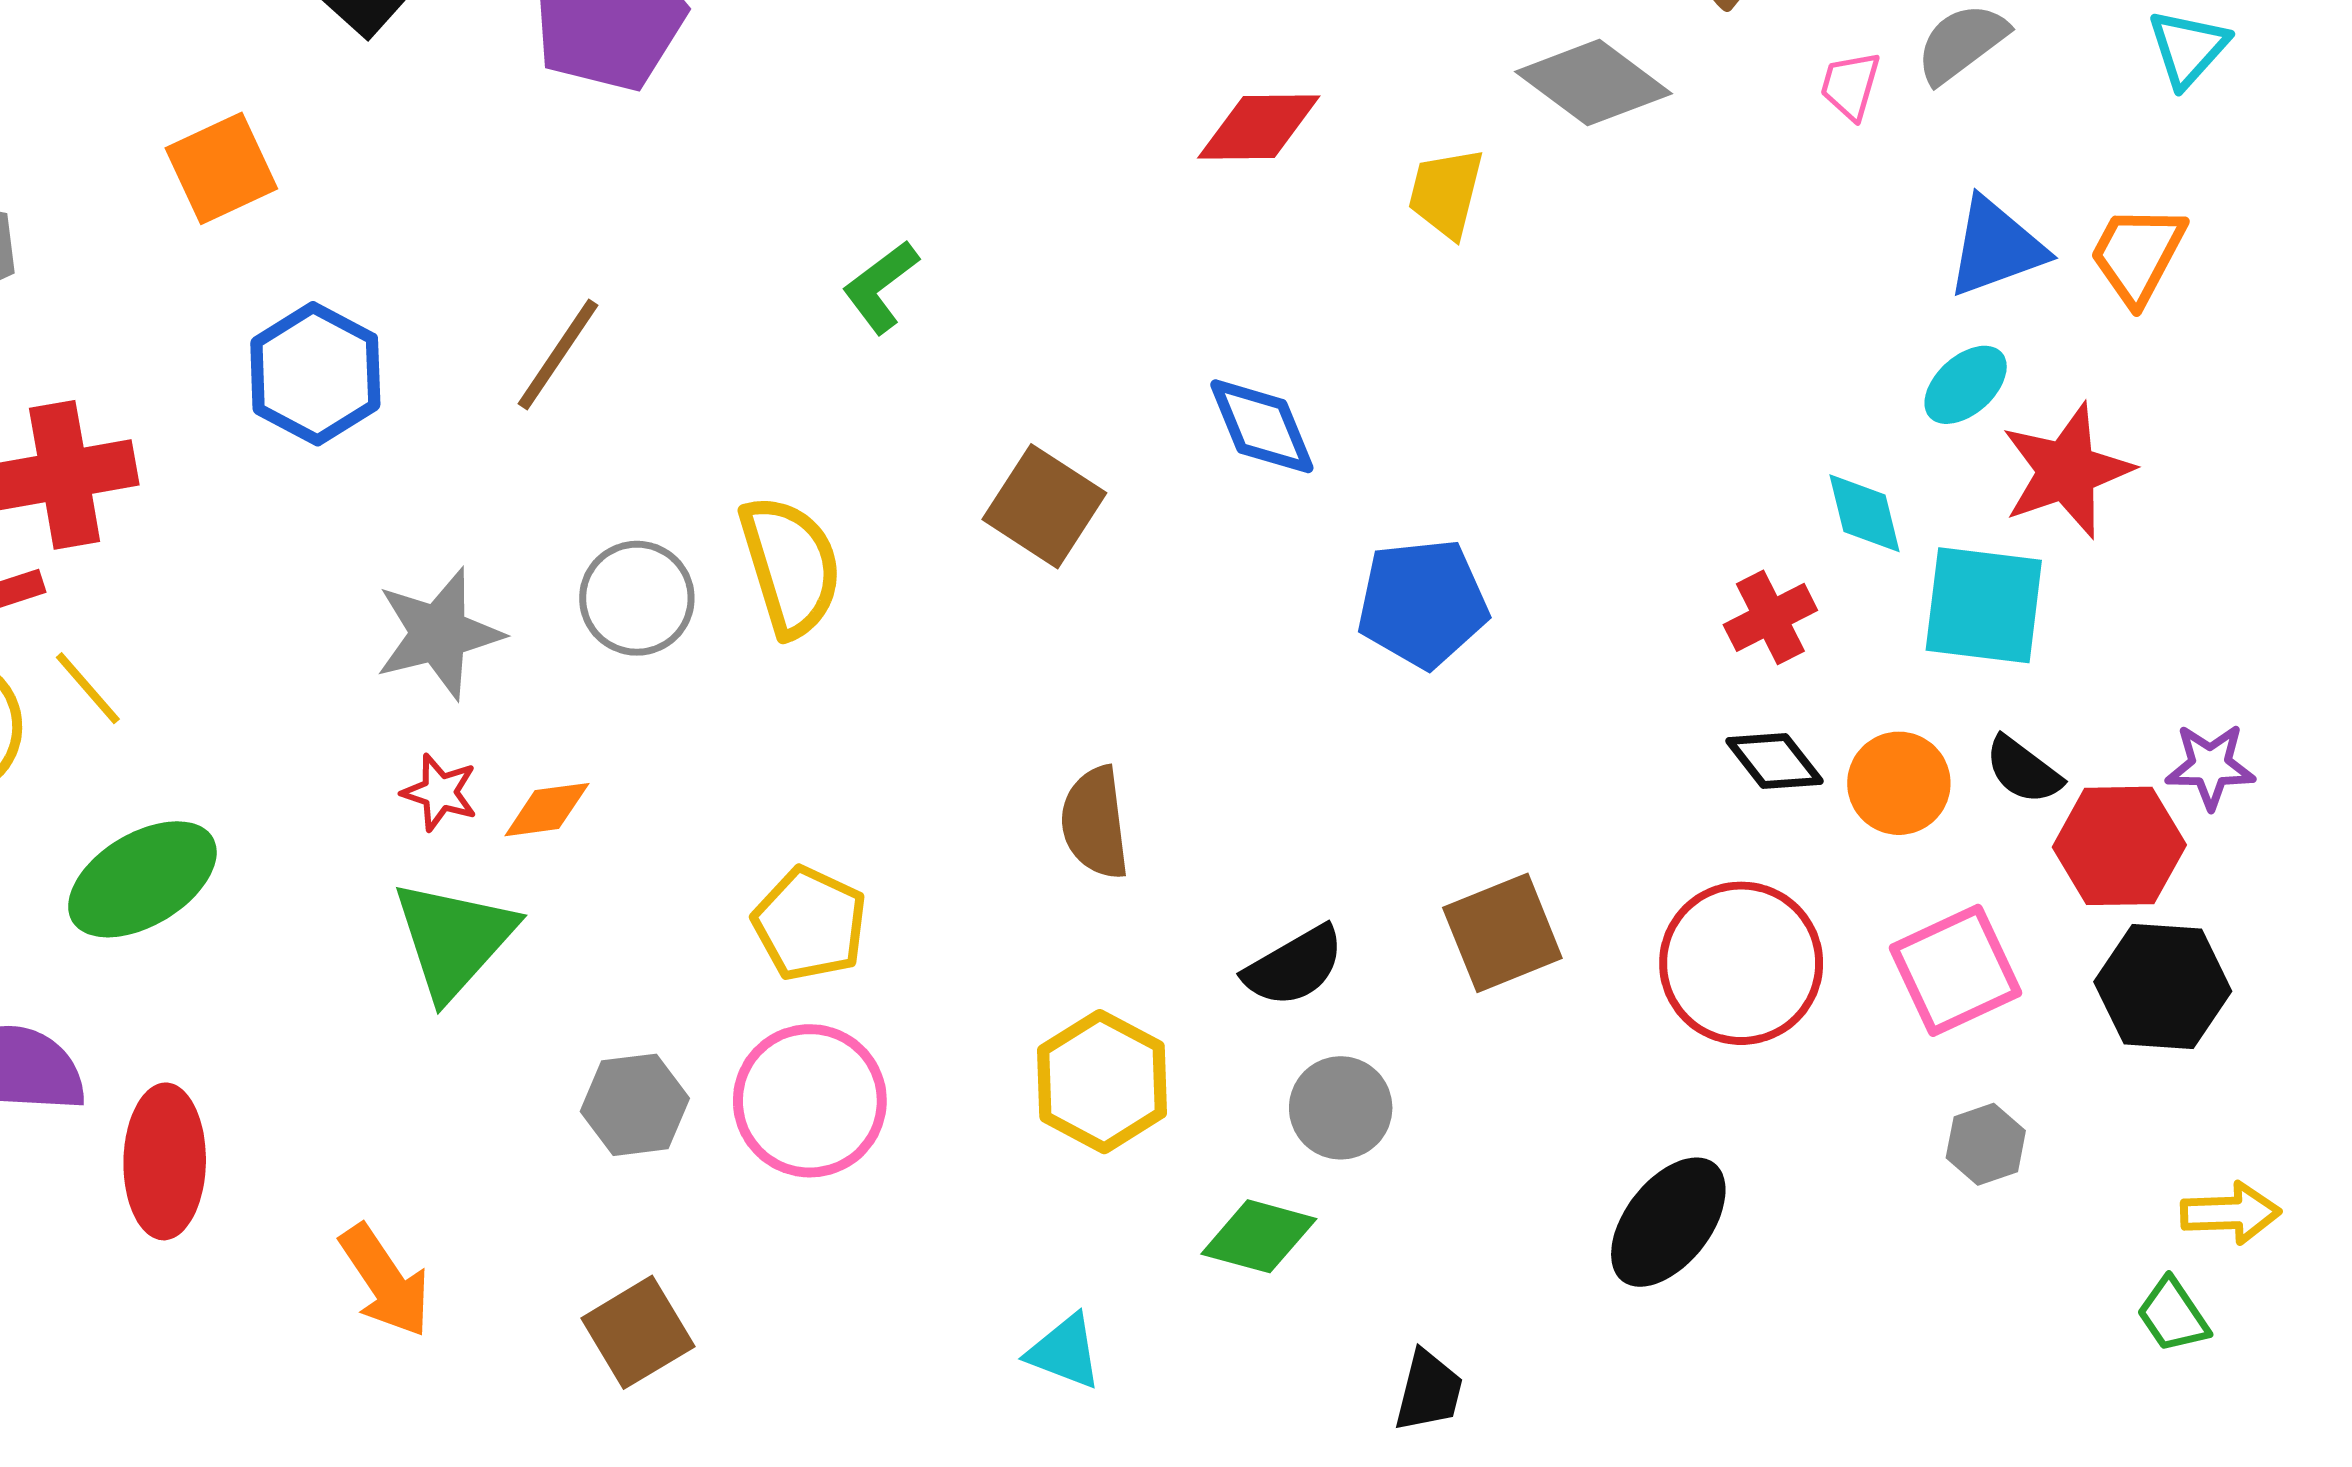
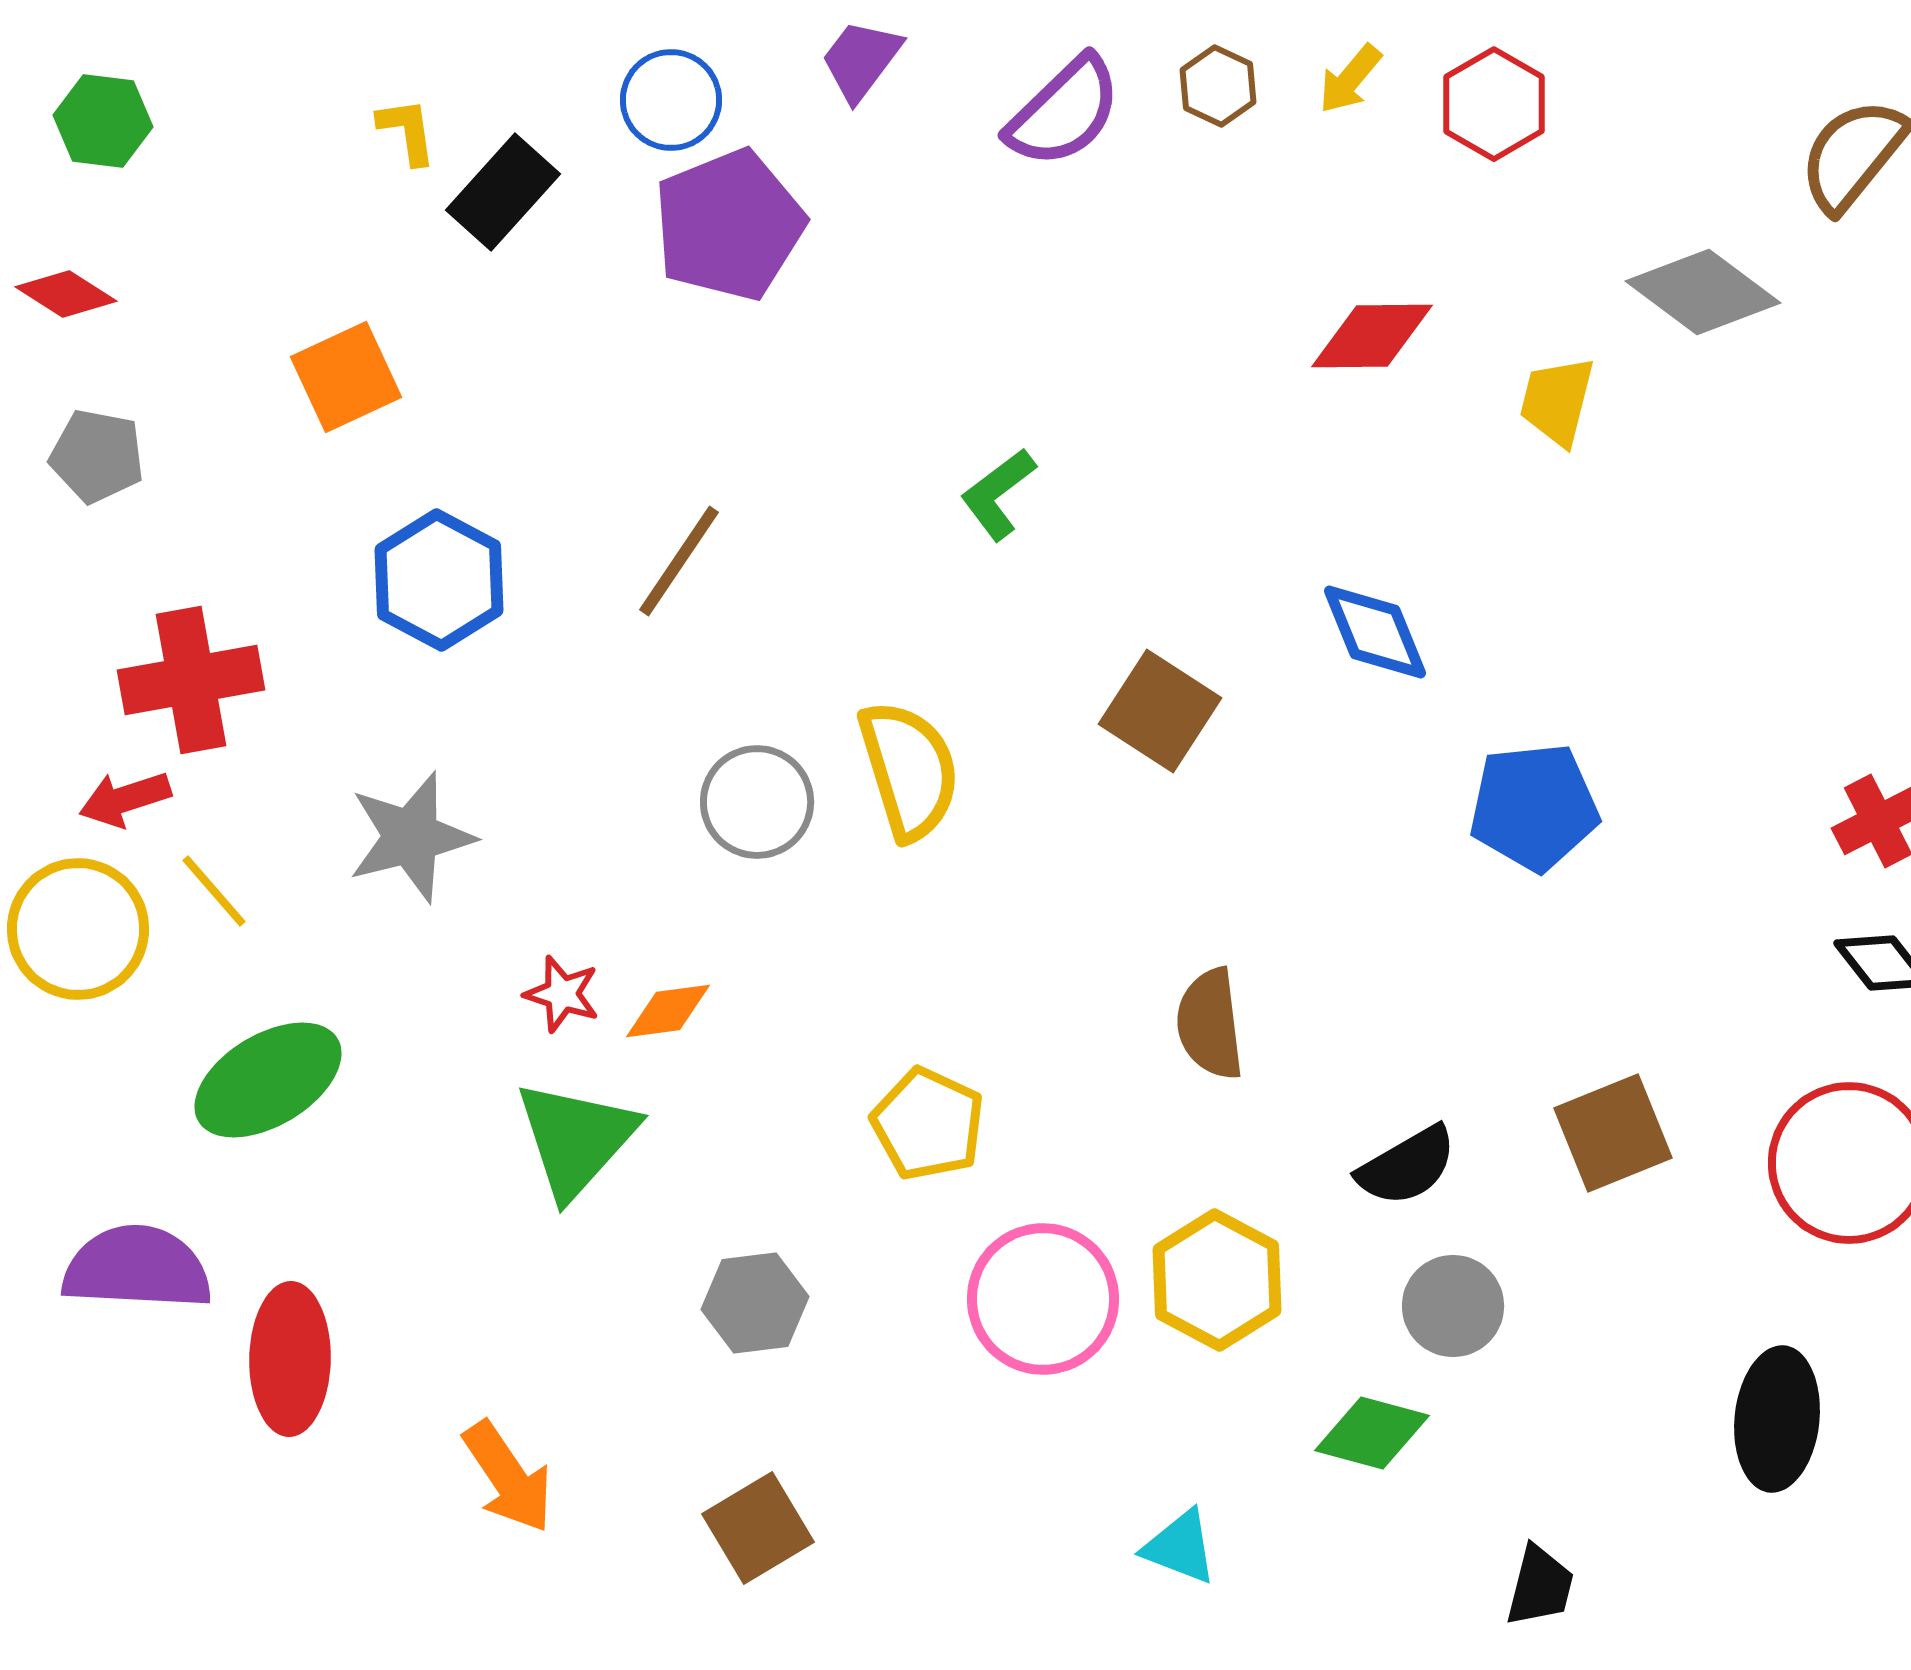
gray star: (439, 634) -> (411, 837), moved
pink circle: (810, 1101) -> (1043, 1299), moved
black ellipse: (1668, 1222) -> (1777, 1419), turned -32

